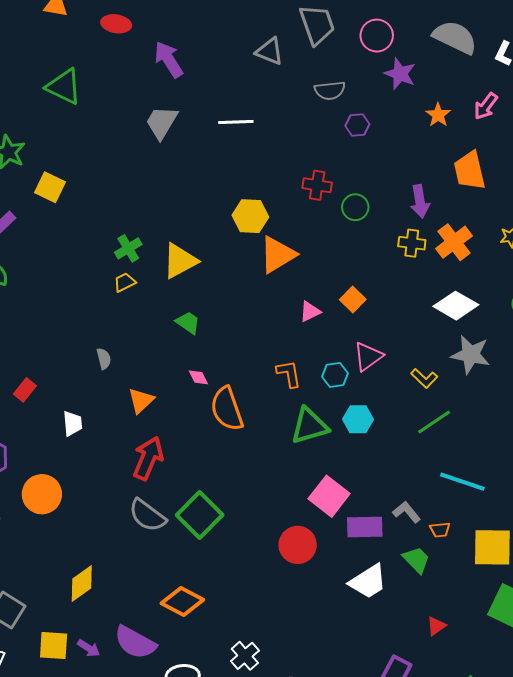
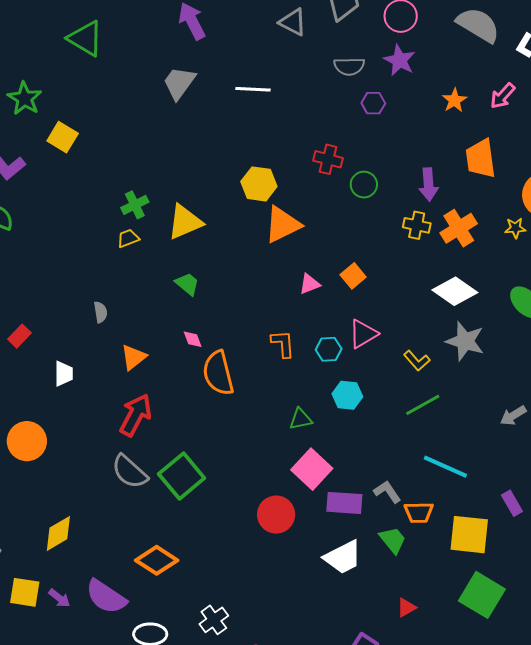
purple star: (400, 74) -> (399, 60), moved
green triangle: (309, 426) -> (301, 419), moved, size x0.6
orange trapezoid: (440, 530) -> (419, 512), size x1.4

